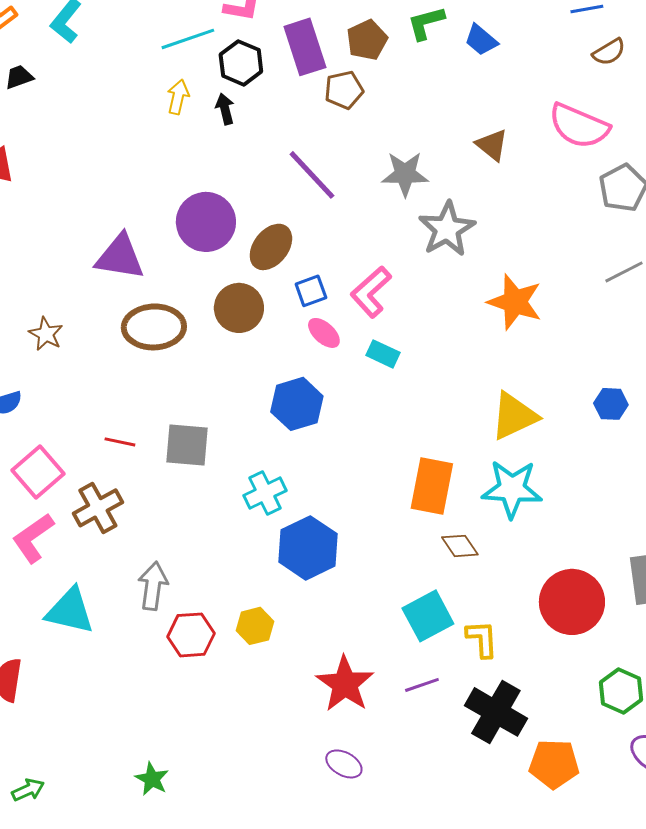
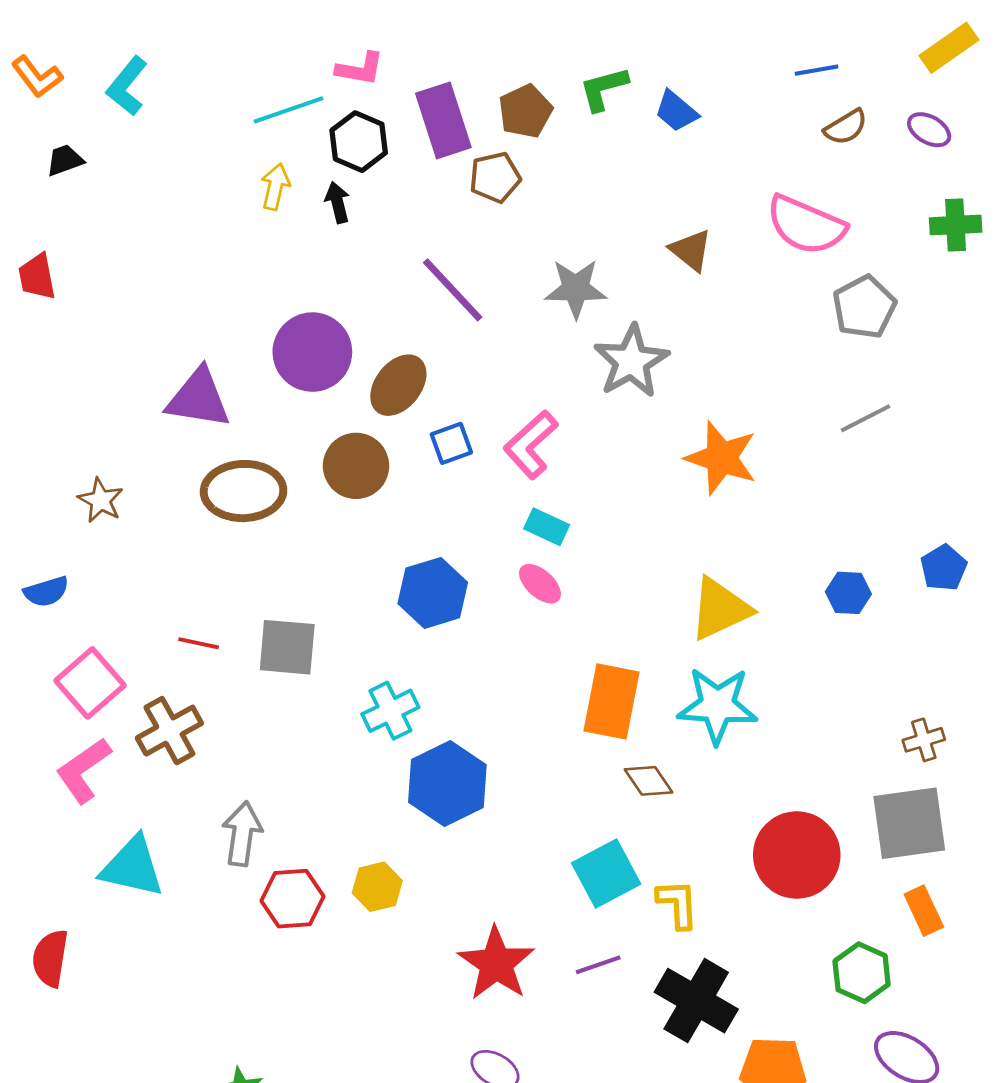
pink ellipse: (324, 333) -> (540, 584), moved

